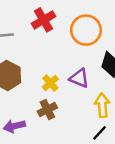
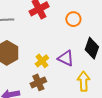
orange circle: (86, 30) -> (73, 19), size x0.6

